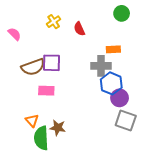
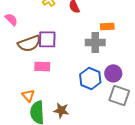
pink semicircle: (14, 34) -> (11, 19), moved
blue hexagon: (111, 83) -> (90, 78), moved
brown star: (58, 128) -> (61, 110), moved

